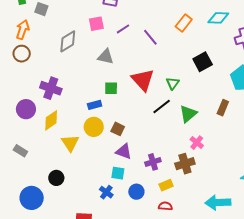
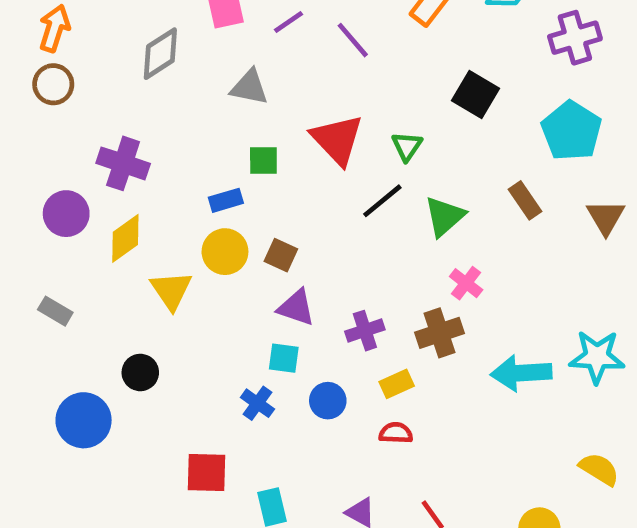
black square: (203, 62) -> (476, 94), turned -30
brown rectangle: (223, 108) -> (525, 200), turned -56
cyan arrow: (218, 203) -> (521, 373), moved

